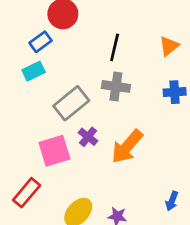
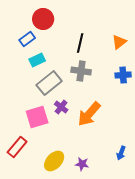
cyan rectangle: (34, 71) -> (37, 60), moved

